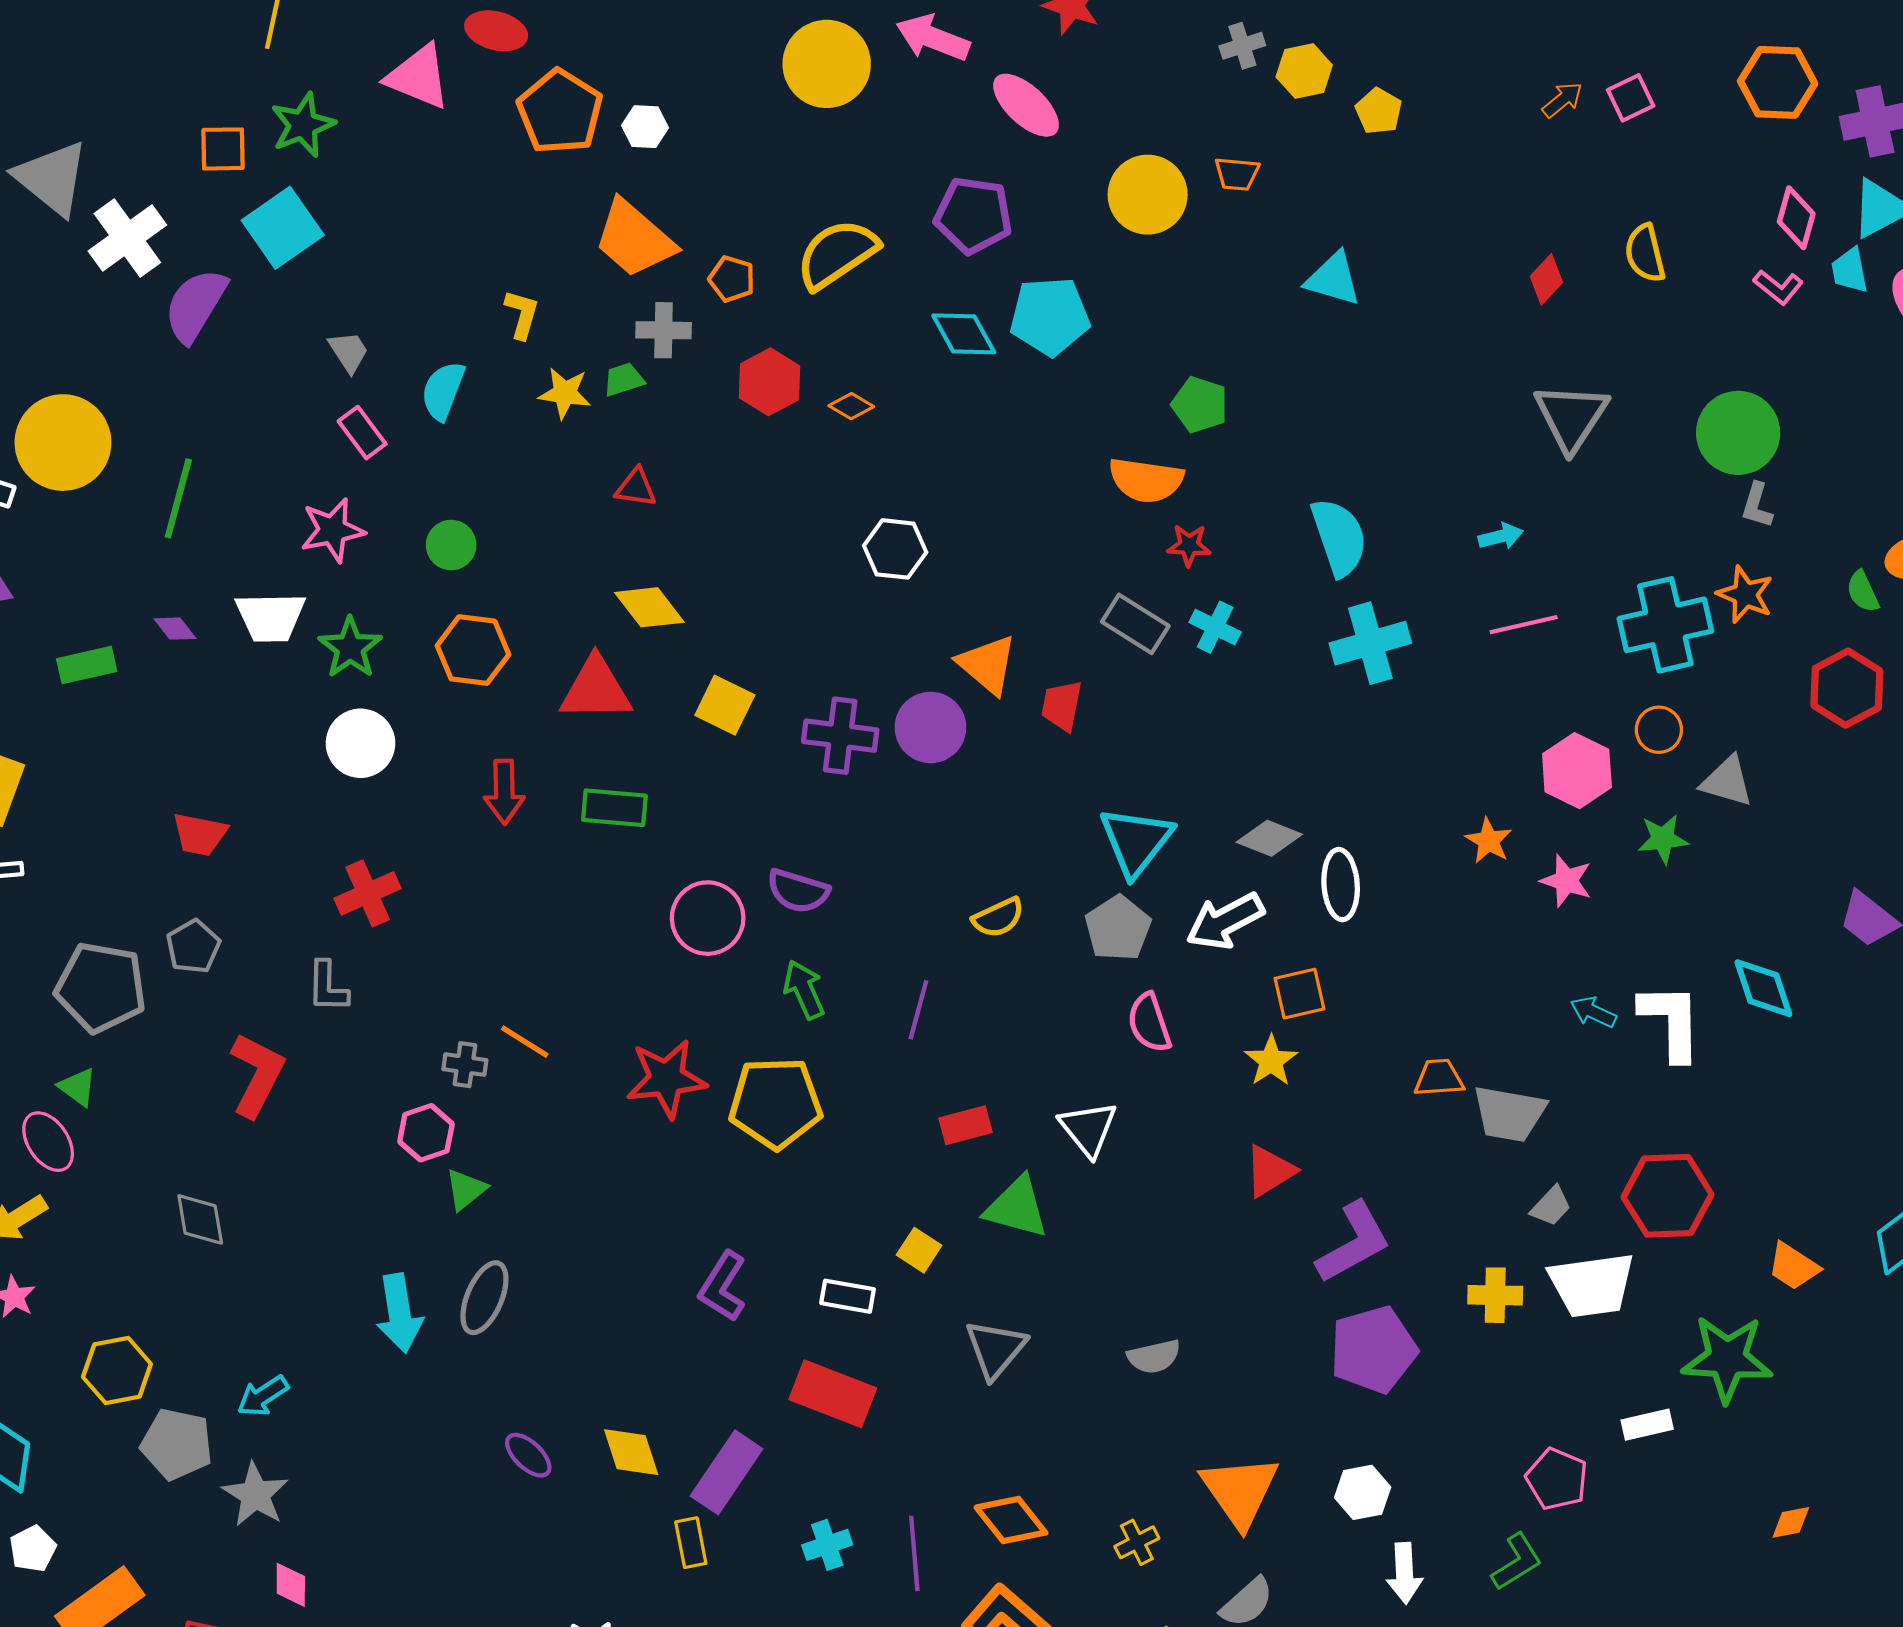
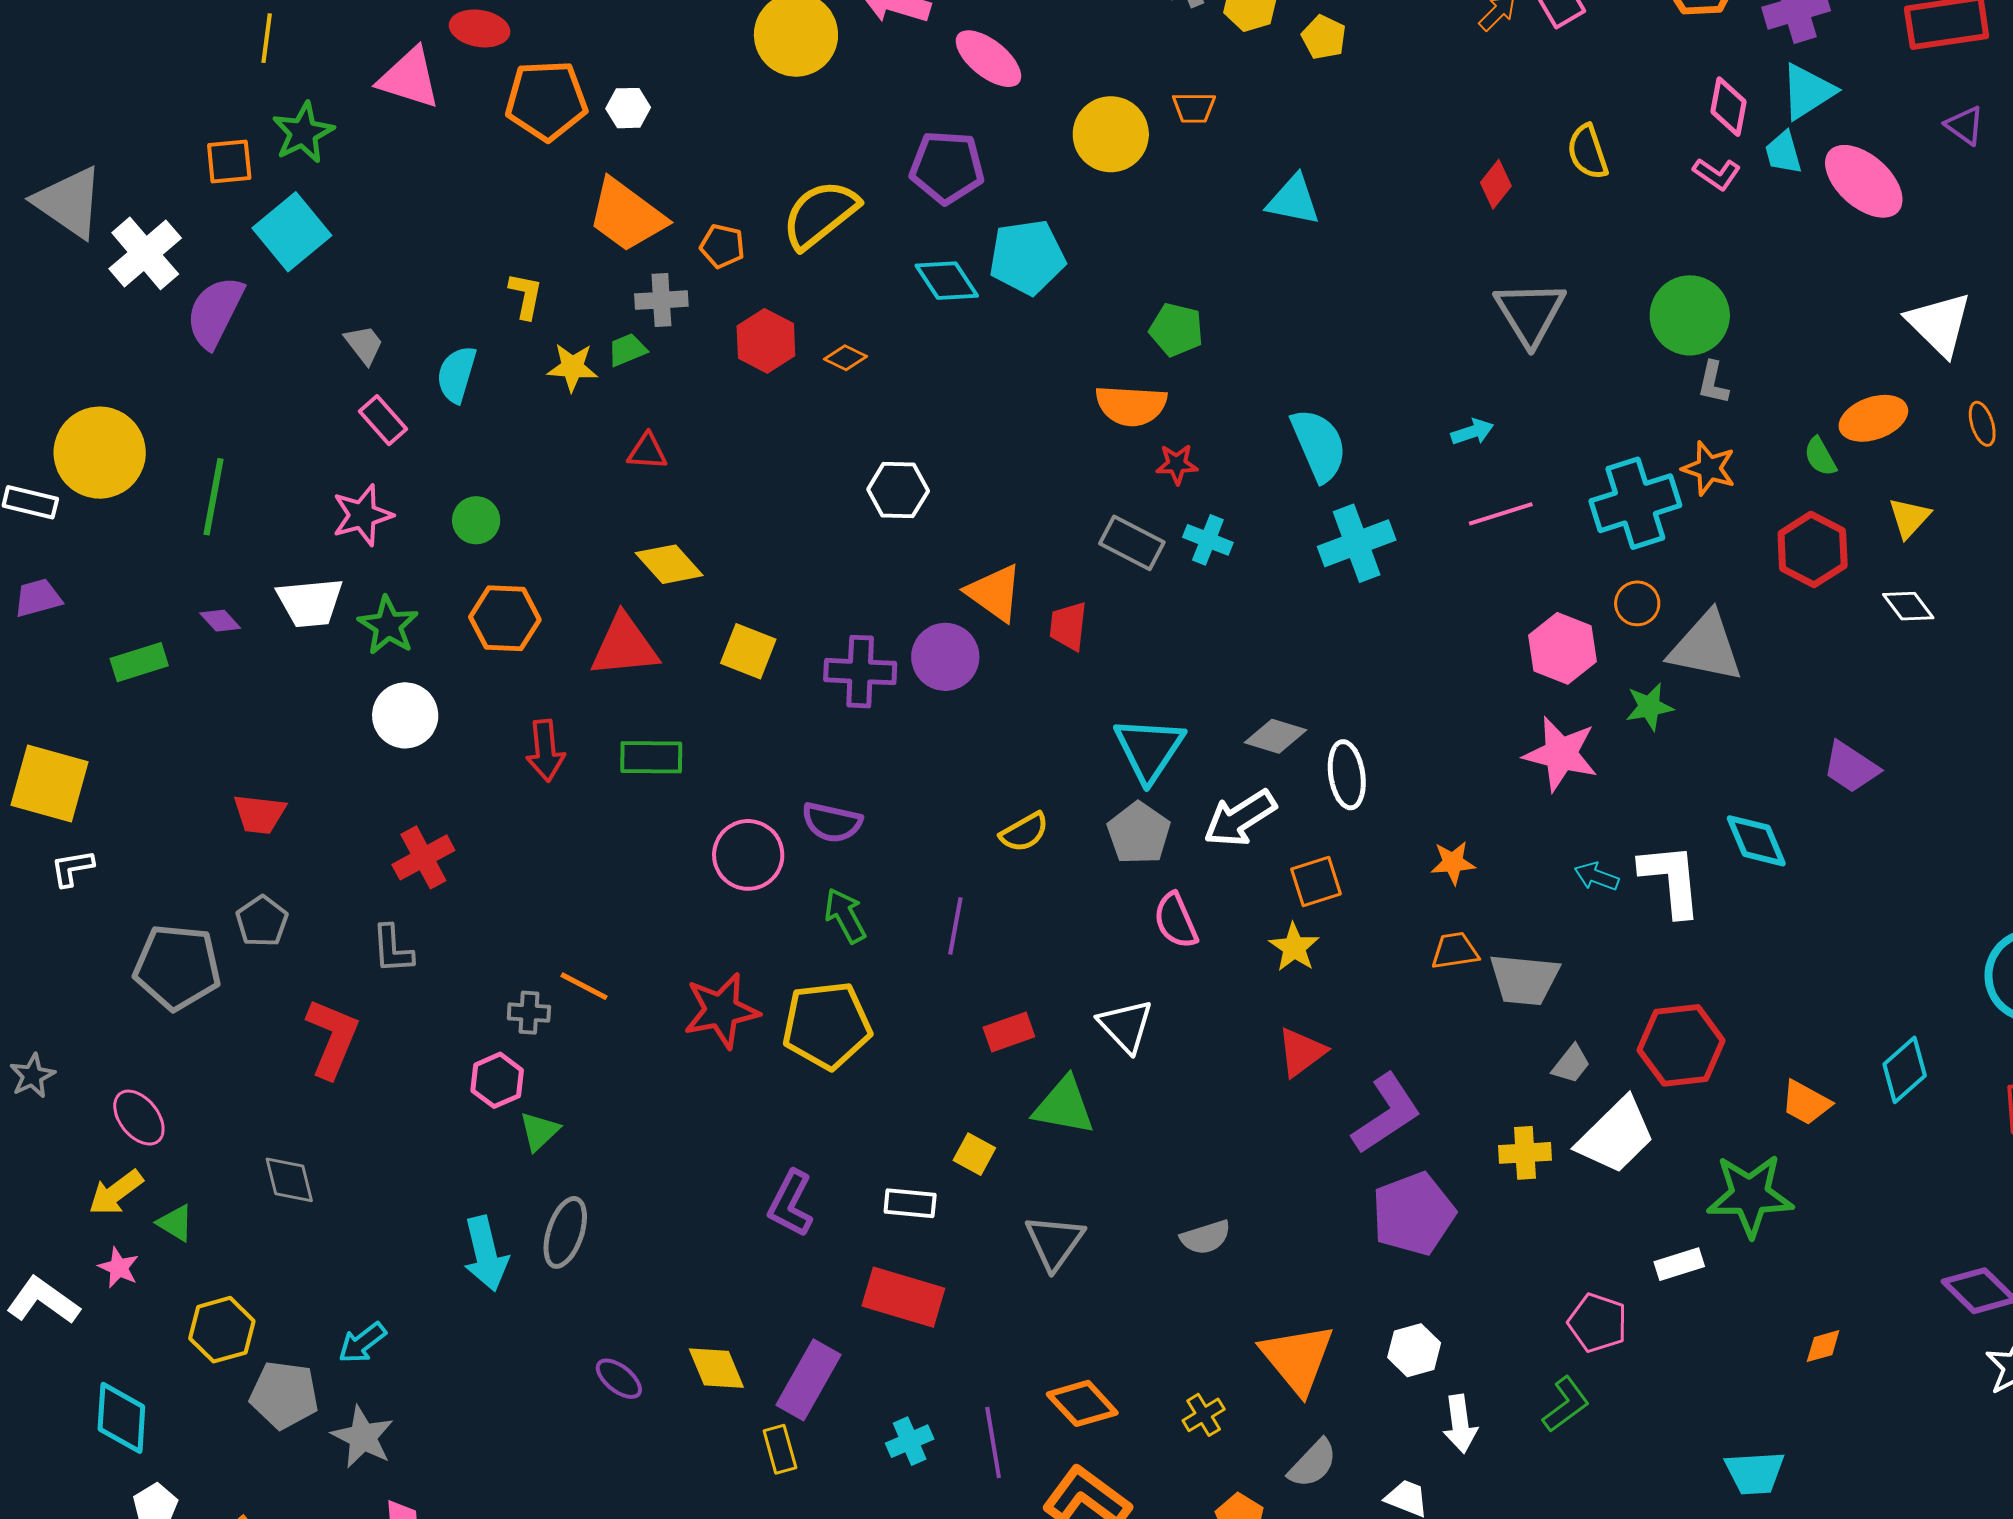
orange pentagon: (560, 112) -> (546, 100), turned -30
gray triangle: (1727, 781) -> (1706, 647), size x1.5
orange star: (1489, 841) -> (1453, 863), moved, turned -30
pink star: (1566, 881) -> (1561, 754), size x1.5
green triangle: (78, 1087) -> (175, 1223), moved
white trapezoid: (1592, 1285) -> (1616, 1136), turned -32

